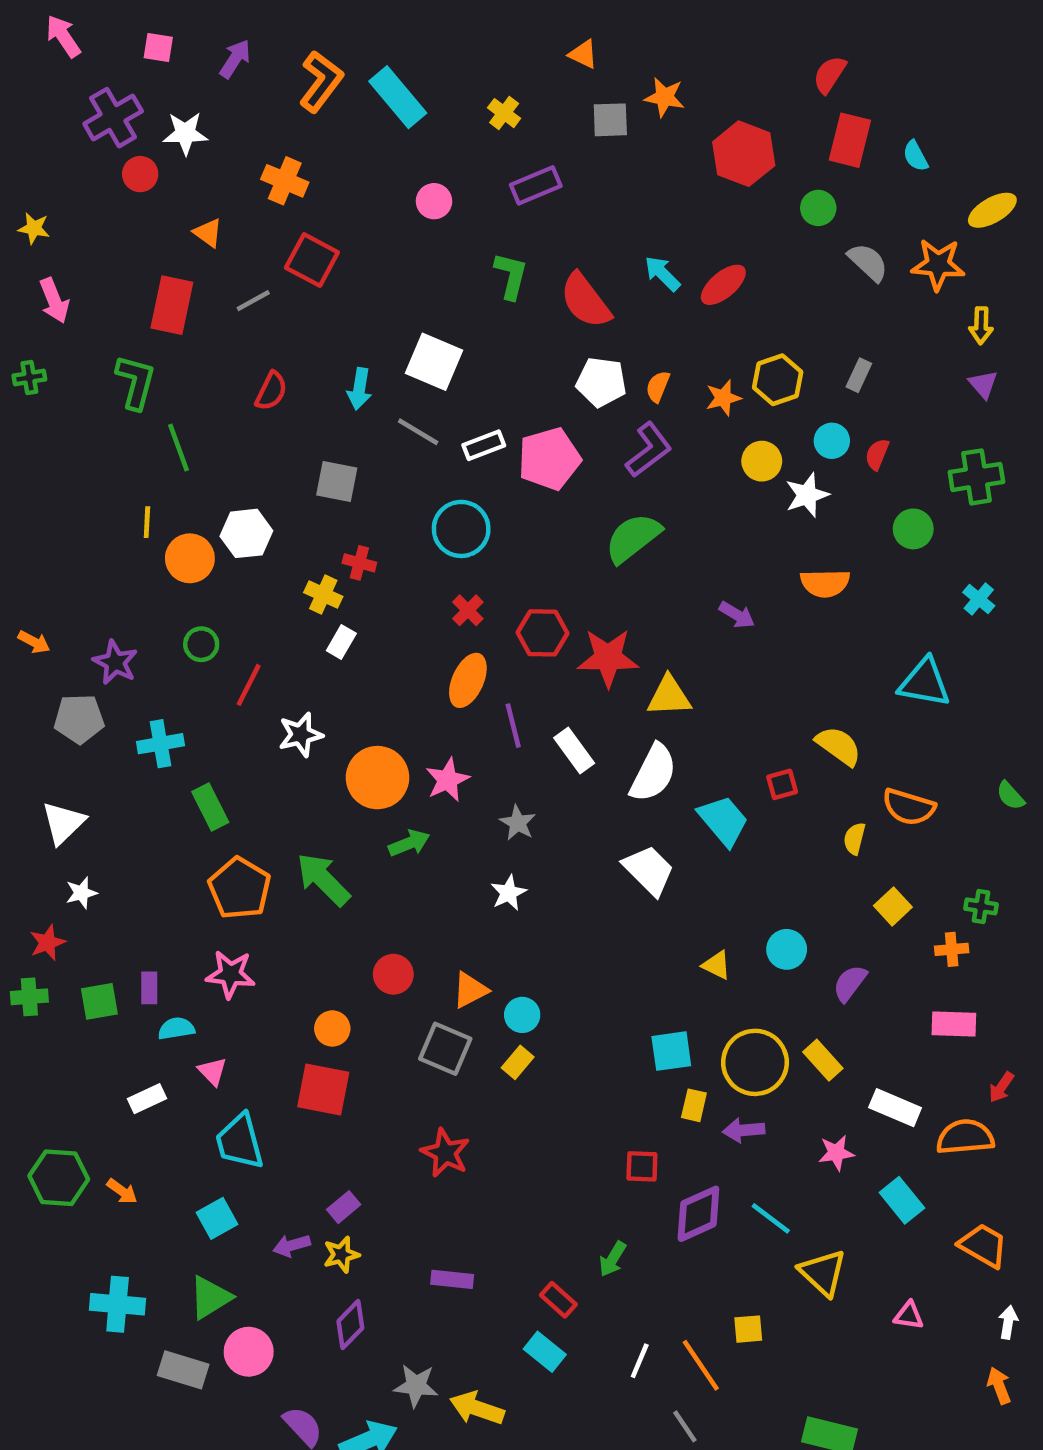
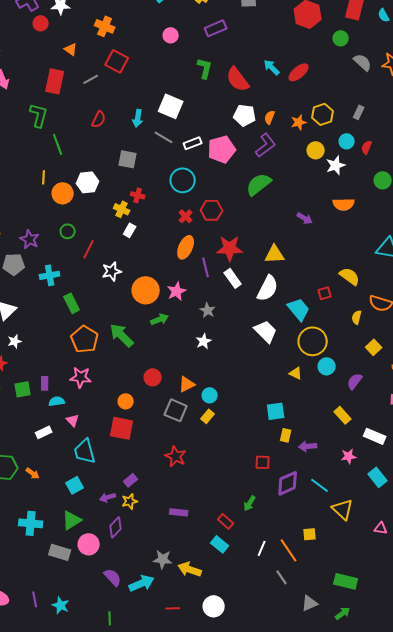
red hexagon: (542, 633) -> (212, 210), moved
red star: (608, 658) -> (230, 248), moved
yellow circle: (755, 1062) -> (313, 341), moved
purple diamond: (350, 1325) -> (116, 527), moved

